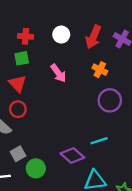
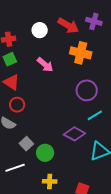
red arrow: (93, 37) -> (68, 26), turned -70
orange cross: (100, 70) -> (81, 53), size x1.5
purple circle: (110, 100) -> (87, 90), moved

